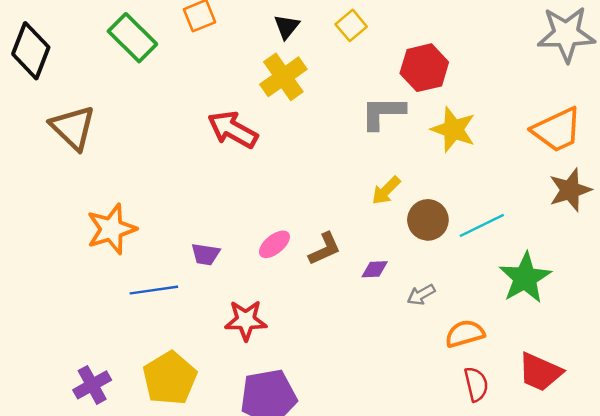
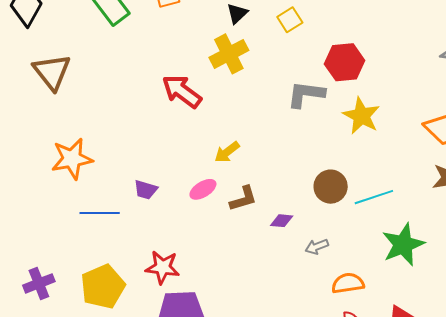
yellow arrow: (386, 191) -> (227, 152), moved
red star: (246, 320) -> (163, 267), moved

